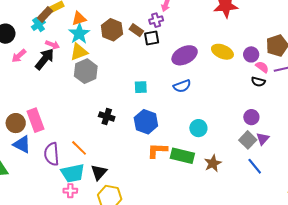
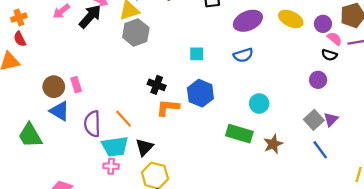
purple circle: (251, 117) -> (318, 80), moved
pink rectangle: (35, 120) -> (76, 85), size x0.6
orange L-shape: (157, 150) -> (168, 108), moved

